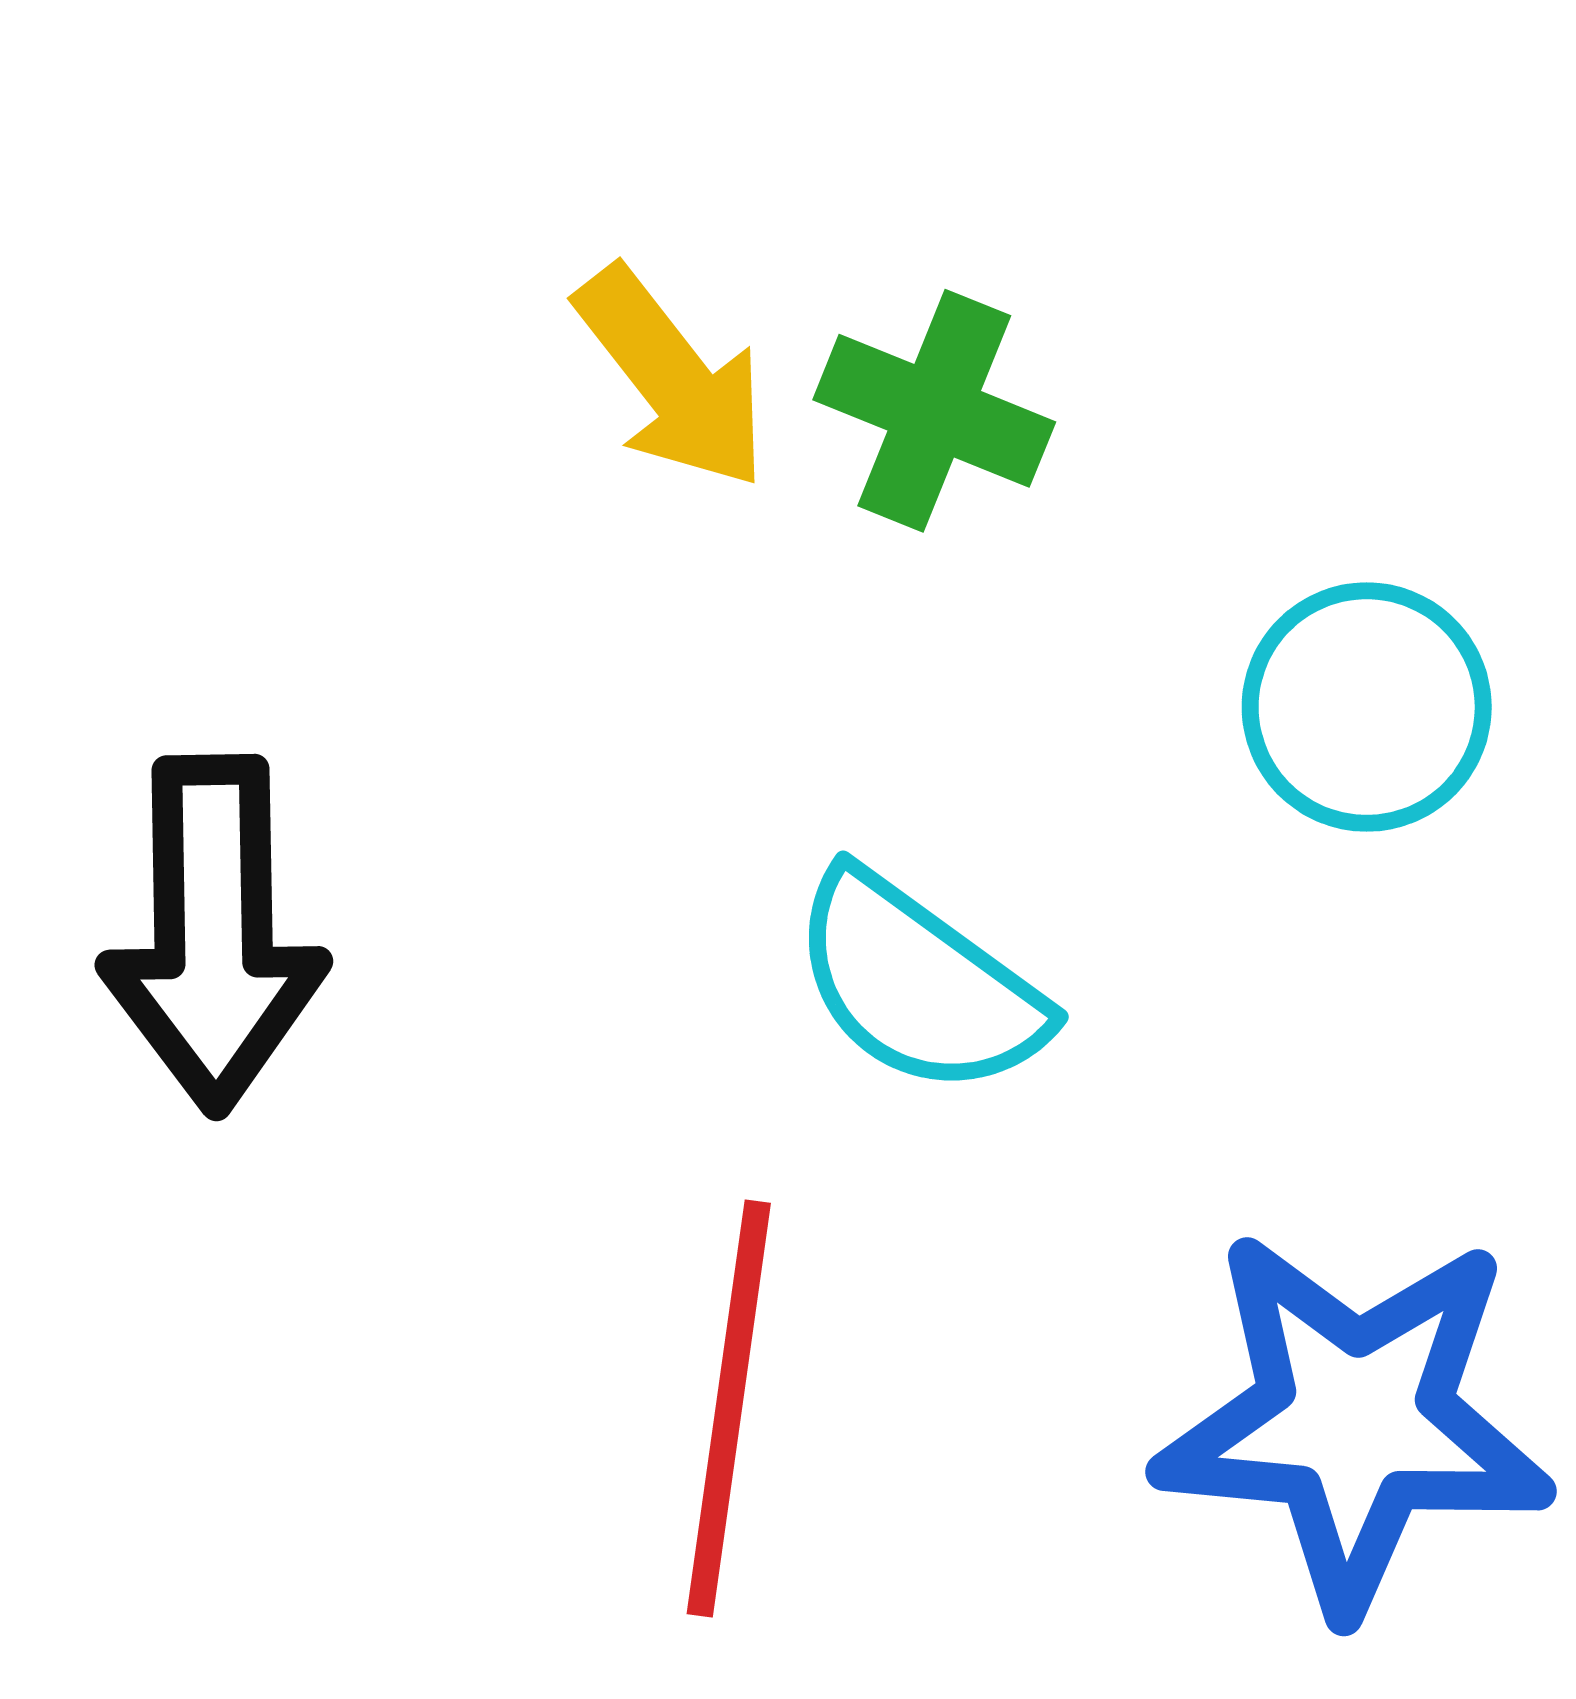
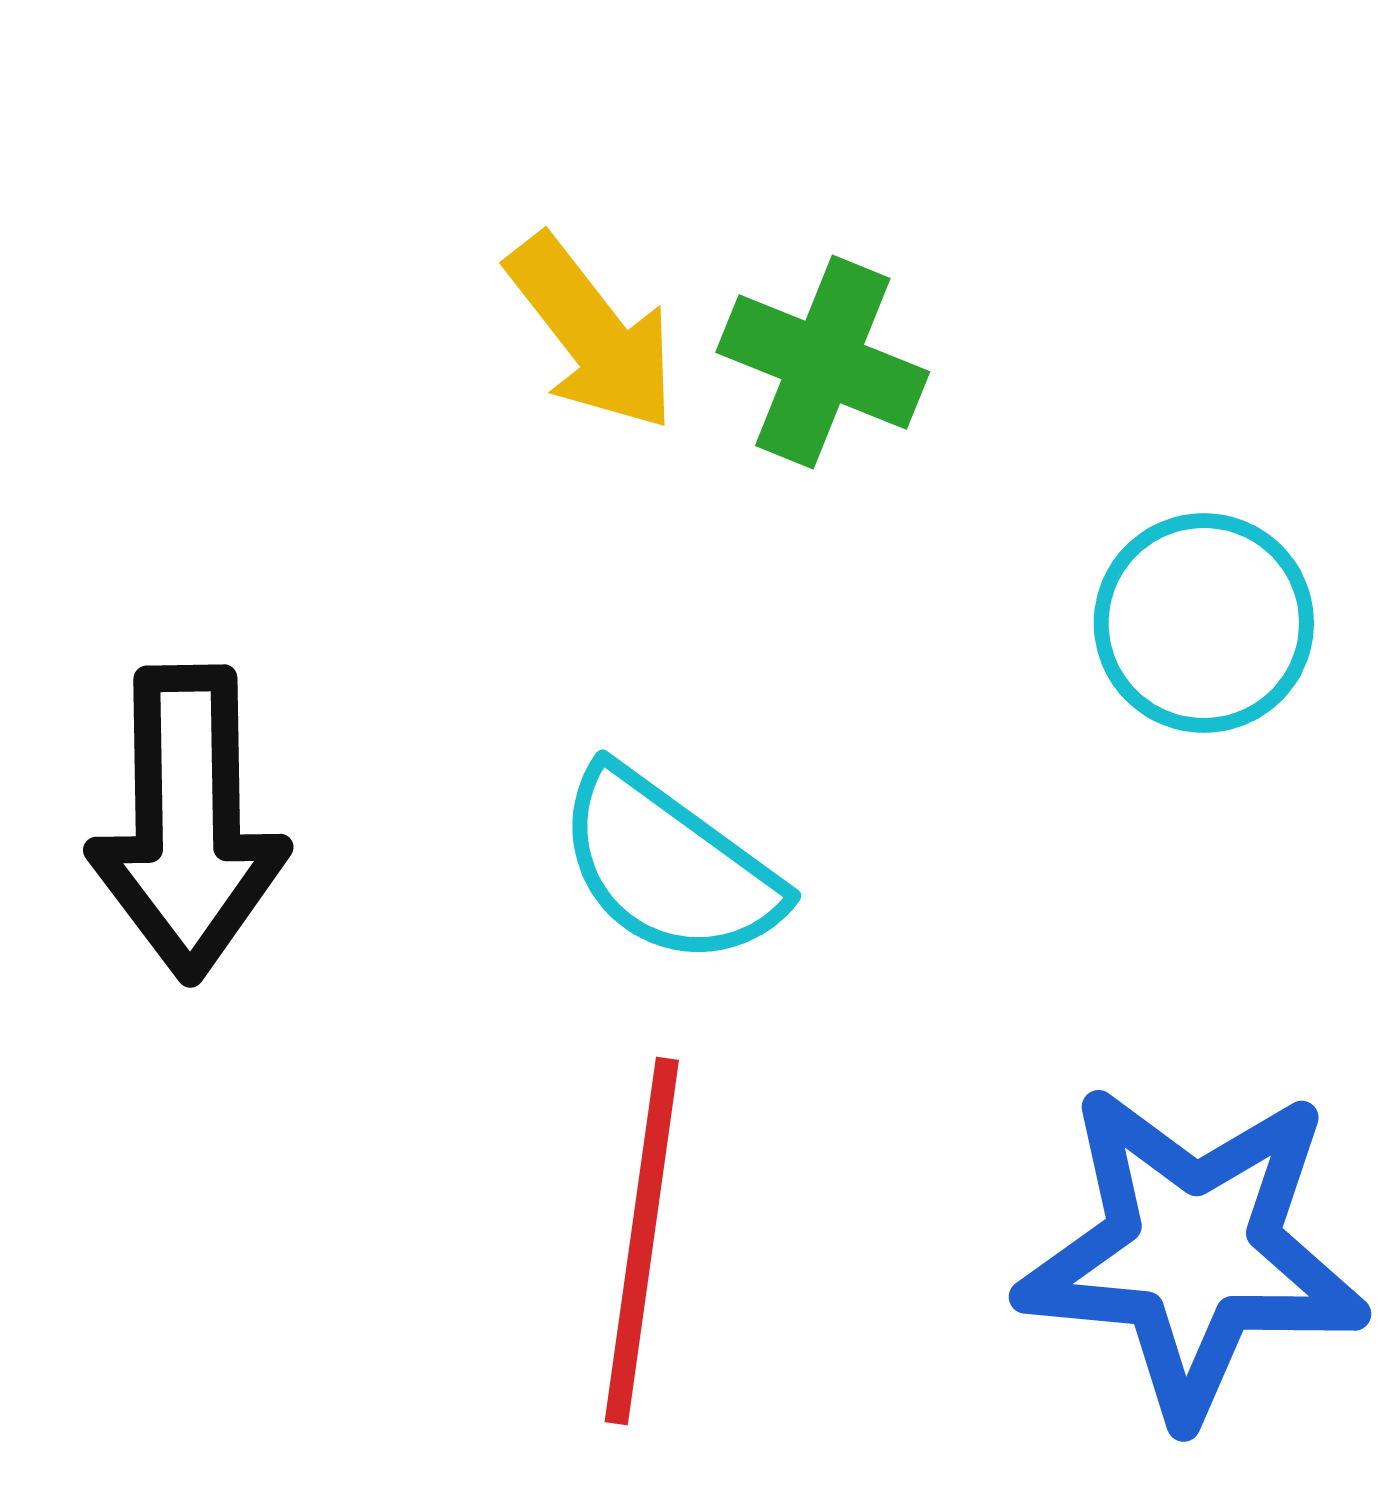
cyan semicircle: (918, 984) -> (669, 867), moved

